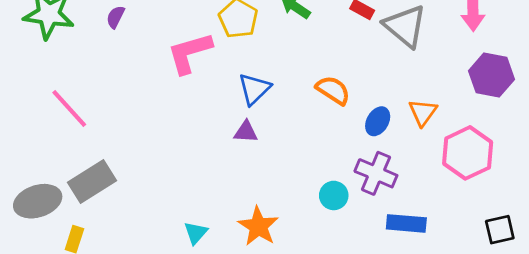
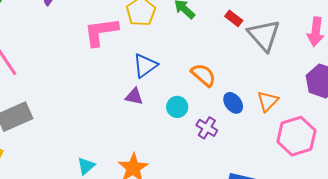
blue ellipse: (378, 121) -> (233, 103), turned -75
purple cross: (376, 173) -> (207, 128), moved, size x0.7
cyan circle: (334, 195) -> (177, 107), moved

